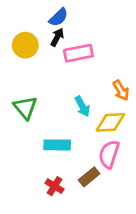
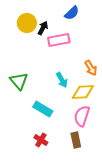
blue semicircle: (58, 17) -> (72, 13), moved
yellow circle: (25, 45) -> (27, 23), moved
cyan rectangle: (57, 145) -> (43, 109), turned 30
brown rectangle: (89, 177) -> (76, 140), moved, turned -63

